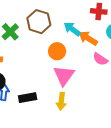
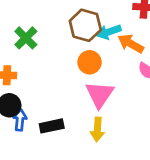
brown hexagon: (39, 22) -> (85, 25), moved
cyan arrow: (72, 29) -> (109, 32), turned -54

